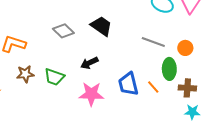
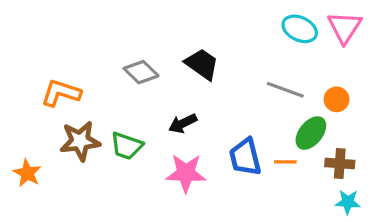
green ellipse: (169, 69) -> (311, 133), turned 40
brown star: (25, 74) -> (80, 141), size x1.4
orange line: (153, 87) -> (285, 162), turned -48

